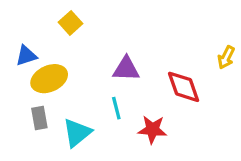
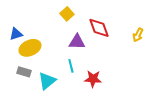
yellow square: (70, 23) -> (67, 14), moved
red diamond: (184, 87) -> (99, 28), moved
gray rectangle: (39, 118) -> (24, 72), turned -64

